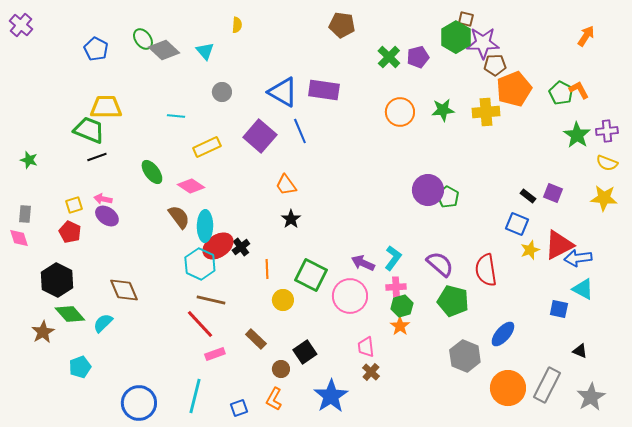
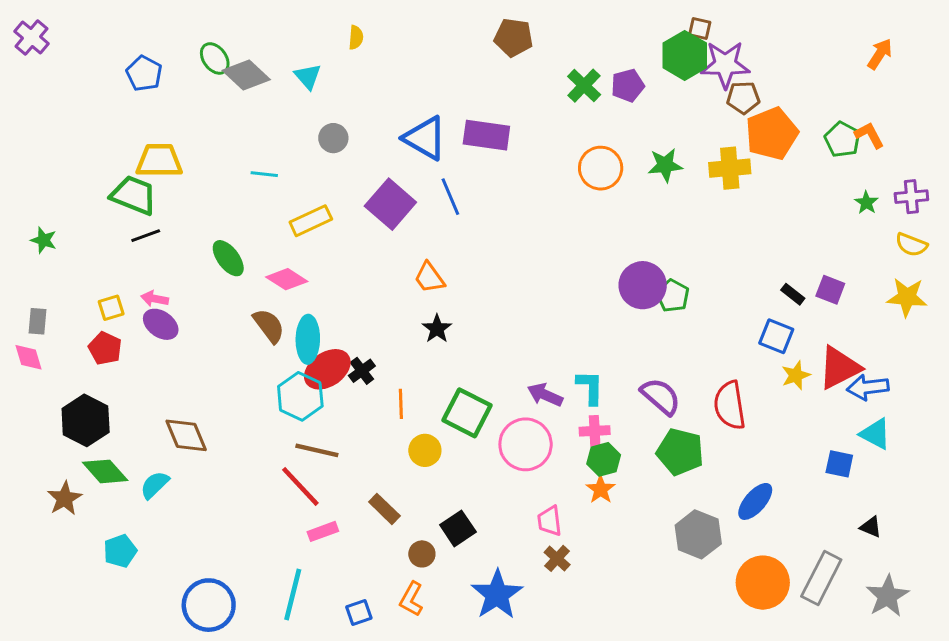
green star: (577, 135) -> (866, 203), size x0.6
cyan L-shape: (393, 258) -> (590, 387), turned -35

